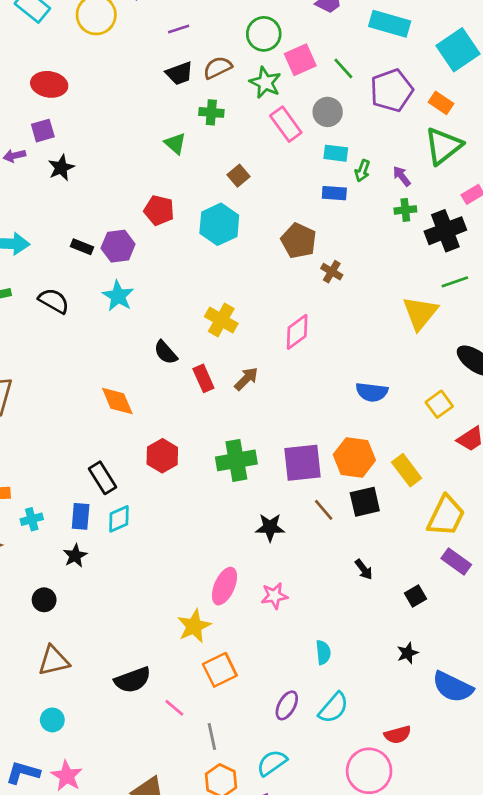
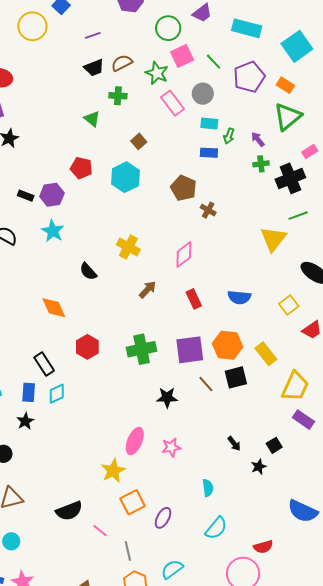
green circle: (264, 34) -> (168, 28), moved
red rectangle: (203, 378) -> (194, 299), moved
black arrow: (364, 569) -> (234, 444), moved
black star: (408, 653) -> (259, 467), moved
purple ellipse: (287, 705) -> (163, 518), moved

